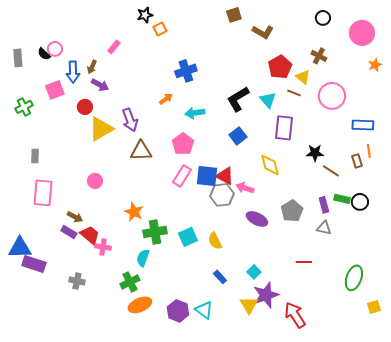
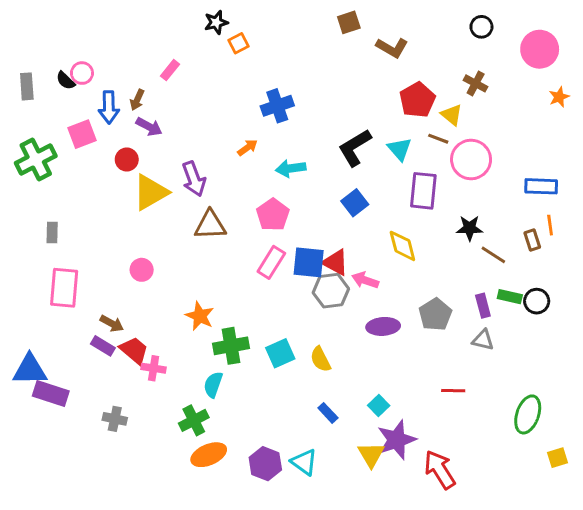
pink circle: (332, 96) -> (471, 160), moved
green cross: (24, 107) -> (36, 160), size x1.5
purple ellipse: (257, 219) -> (383, 326), turned -30

